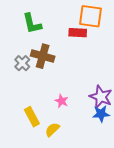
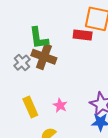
green L-shape: (32, 24) -> (39, 38), moved
yellow rectangle: (32, 117) -> (30, 107), moved

